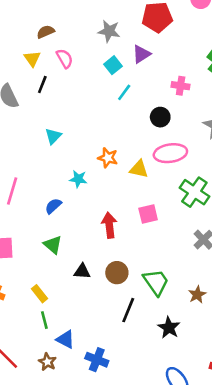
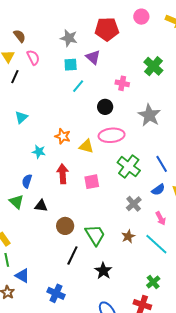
brown semicircle: (46, 32) -> (20, 36), turned 72
purple triangle: (141, 54) -> (93, 57), turned -49
cyan square: (113, 65) -> (71, 65), turned 32
blue semicircle: (53, 206) -> (27, 181), moved, turned -32
red arrow: (109, 225) -> (63, 174), moved
black triangle: (82, 271) -> (41, 206), moved
brown star: (197, 295) -> (128, 236), moved
blue cross: (97, 360) -> (56, 293), moved

